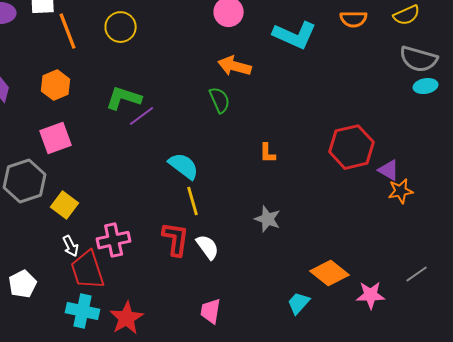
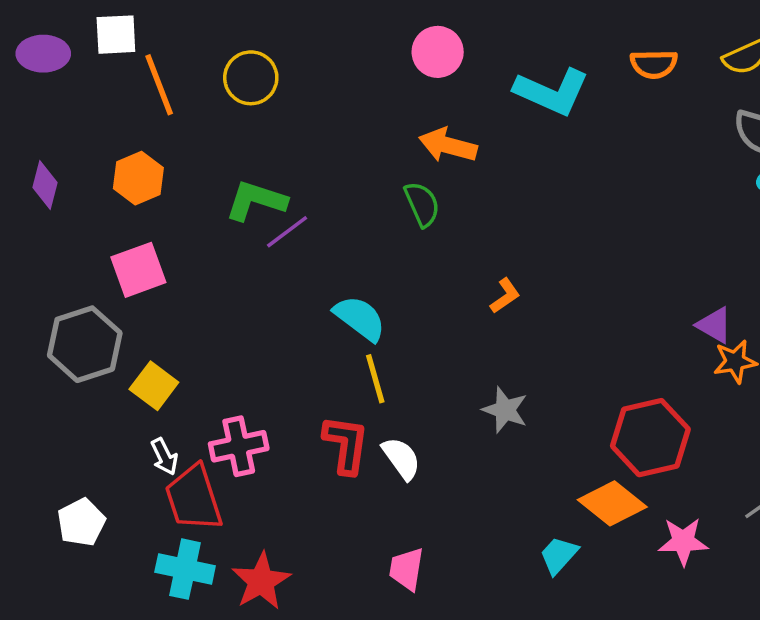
red hexagon: (352, 147) -> (650, 438), moved
orange L-shape: (268, 153) -> (505, 296), turned -125

